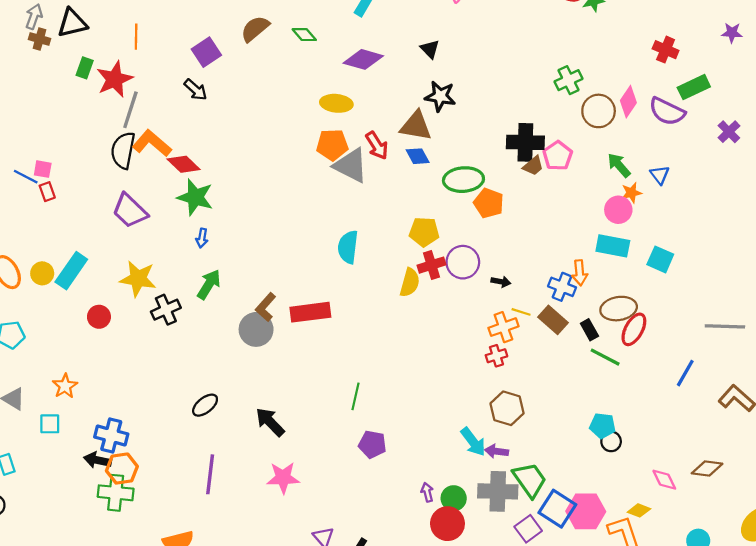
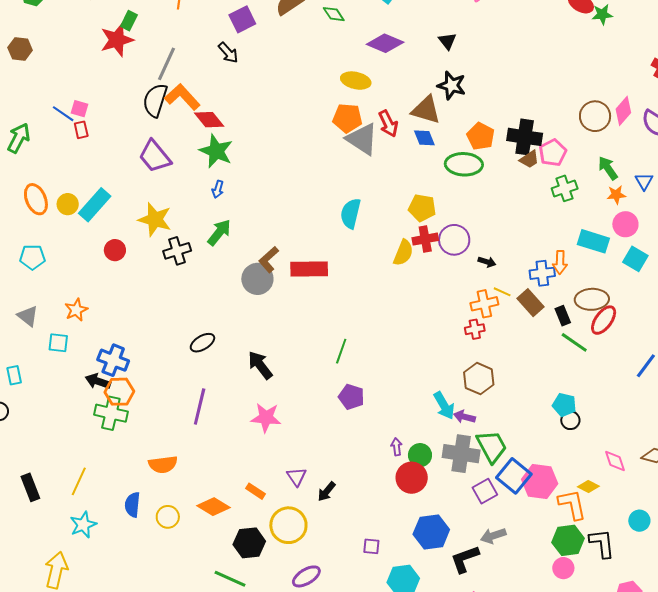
red star: (115, 79) -> (117, 40), moved
green cross: (569, 80) -> (565, 188), moved
orange pentagon: (489, 203) -> (481, 136), moved
pink circle: (618, 210) -> (625, 224), moved
blue cross: (562, 287) -> (542, 273), turned -35

